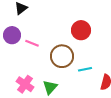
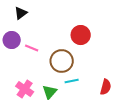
cyan line: (85, 69) -> (72, 81), moved

